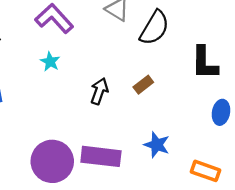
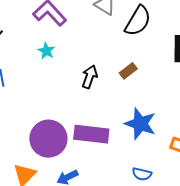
blue star: (157, 145) -> (140, 124), size x1.4

